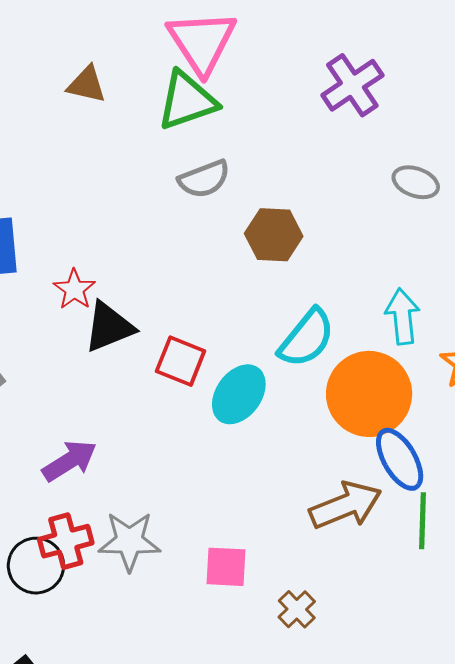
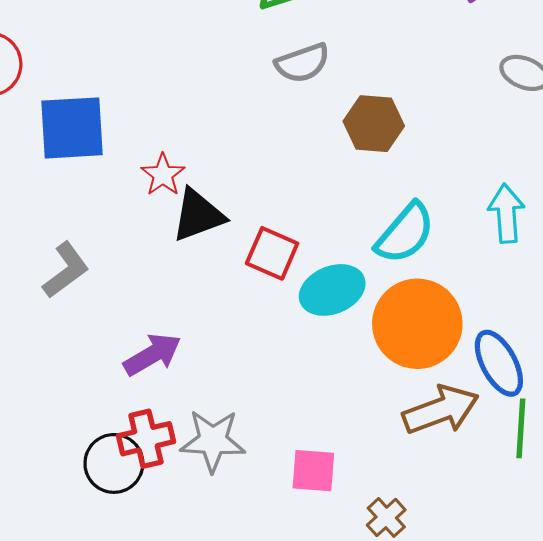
cyan ellipse: (239, 394) -> (332, 290), turned 30
orange circle: (369, 394) -> (417, 324), moved

